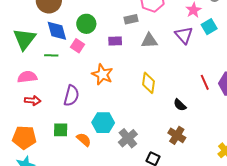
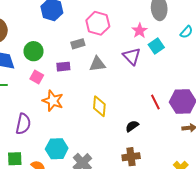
pink square: (77, 46) -> (37, 77), moved
black semicircle: (180, 105) -> (132, 126), turned 104
brown cross: (177, 135) -> (131, 157), turned -36

